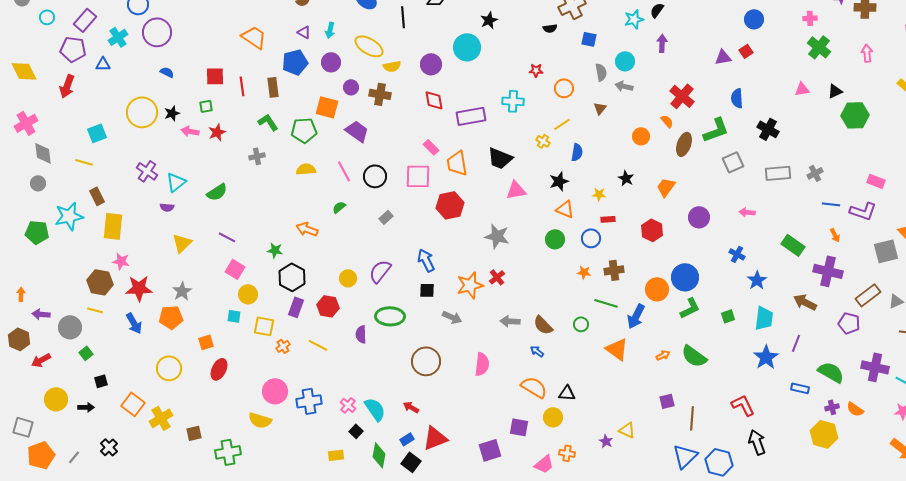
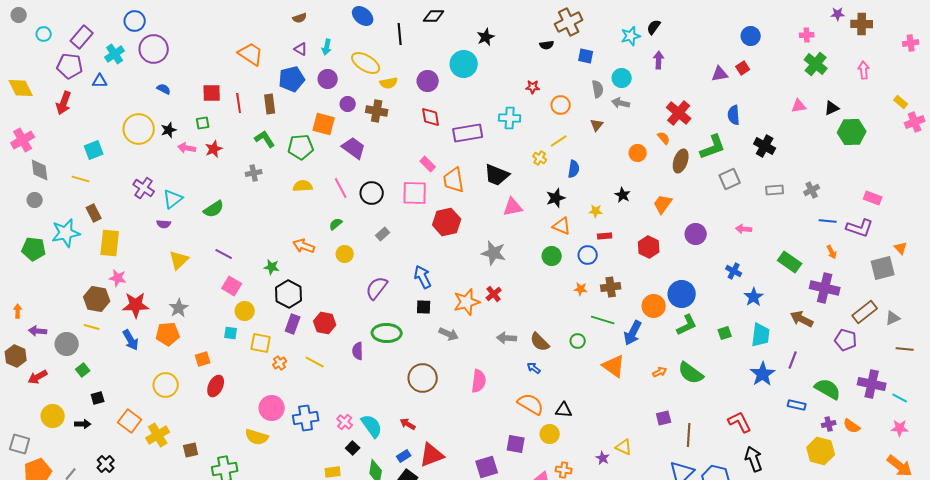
gray rectangle: (778, 173) -> (775, 190), size x0.7
yellow circle: (348, 278) -> (345, 254), moved

